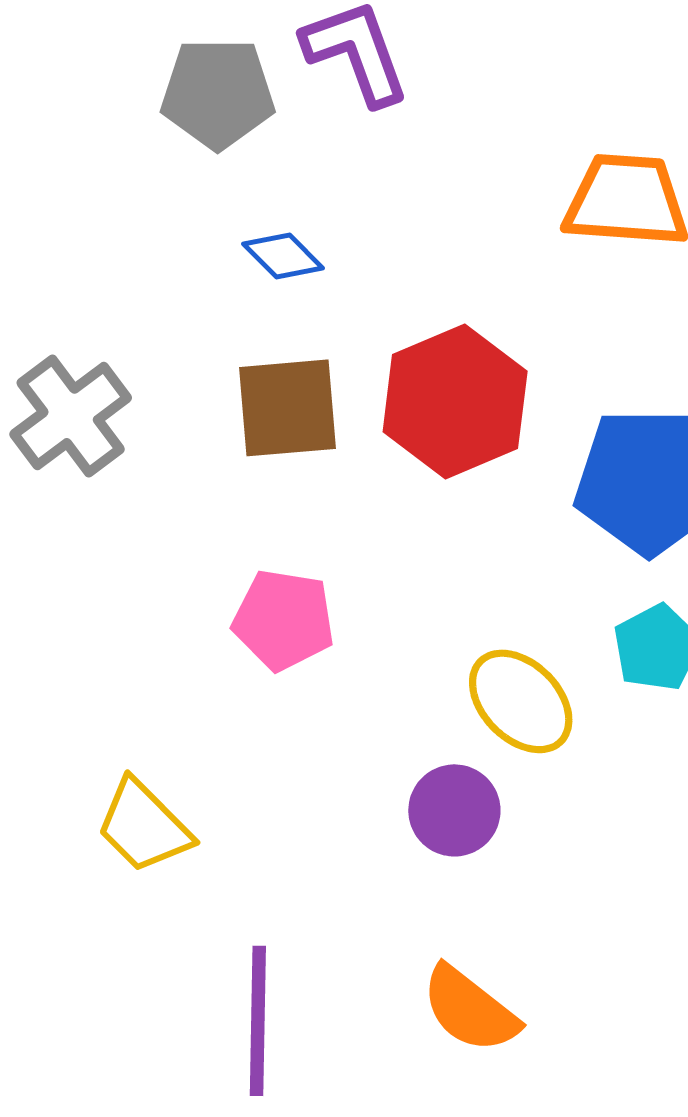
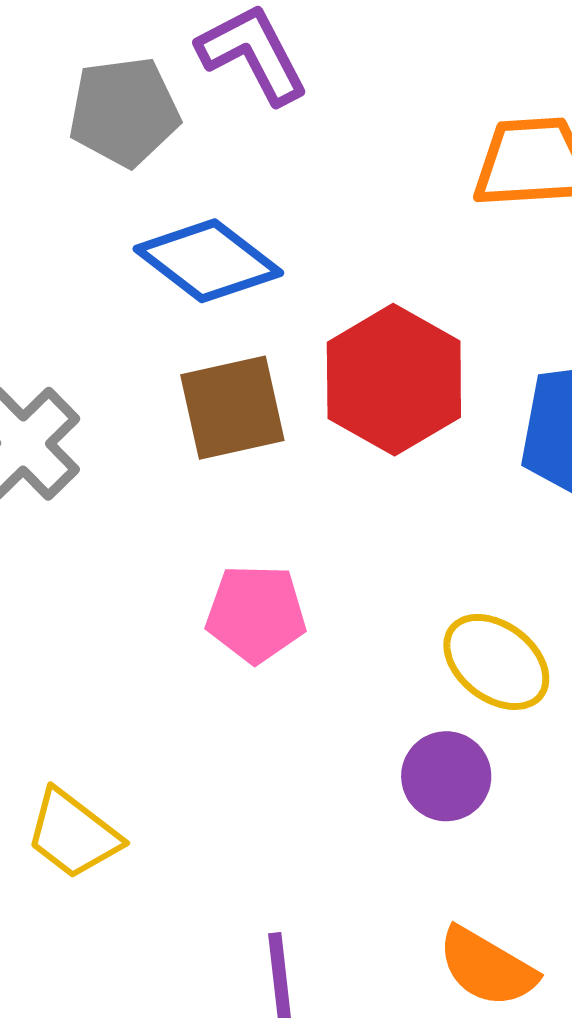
blue diamond: (283, 256) -> (208, 261), size x1.8
yellow trapezoid: (144, 826) -> (73, 834), moved

